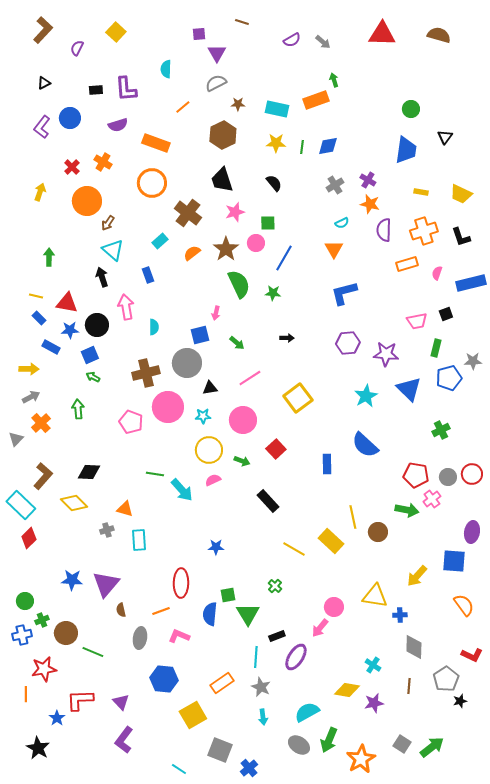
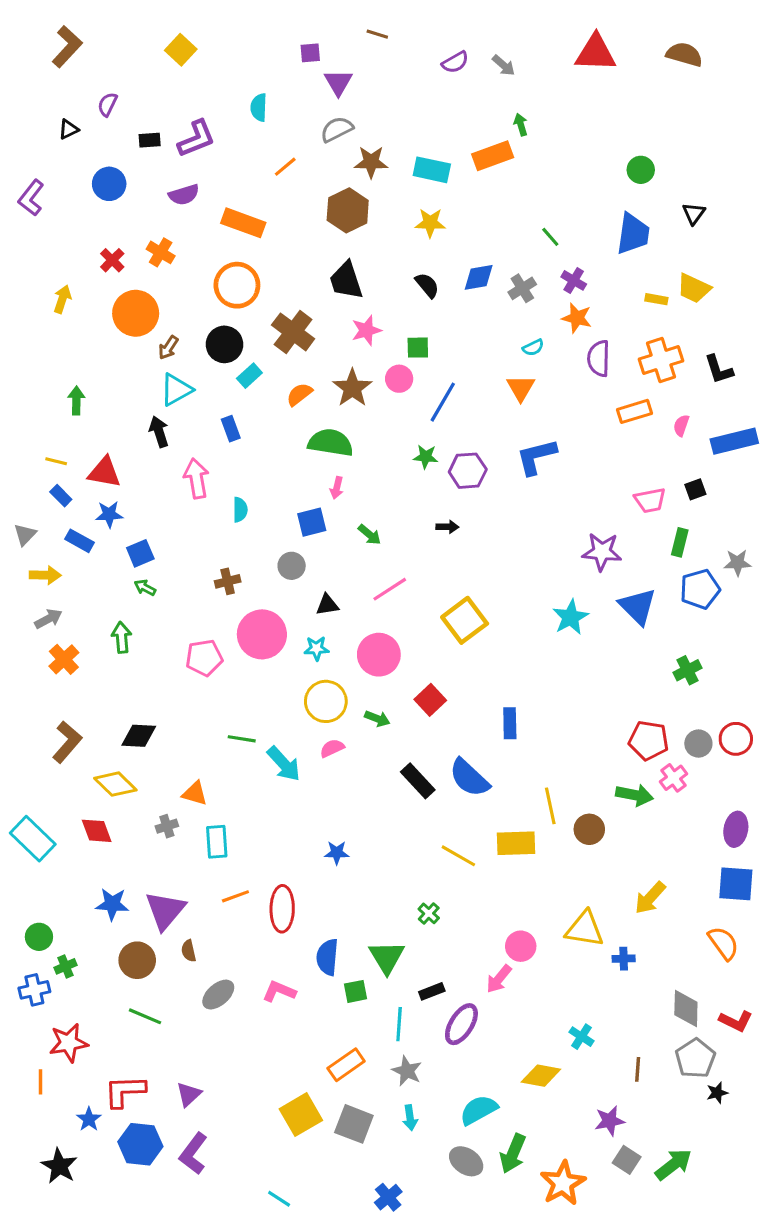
purple semicircle: (77, 48) -> (108, 104), moved
purple L-shape: (126, 89) -> (196, 139), turned -108
brown star: (238, 104) -> (371, 162), size x1.5
purple L-shape: (42, 127) -> (31, 198), moved
blue diamond: (328, 146) -> (479, 277), moved
green line: (302, 147) -> (550, 237), moved, turned -48
yellow trapezoid: (461, 194) -> (694, 288), moved
cyan triangle: (113, 250) -> (176, 390), turned 50
green semicircle: (239, 284) -> (331, 443), moved, turned -56
black circle: (97, 325) -> (224, 344), moved
purple hexagon: (348, 343) -> (468, 471), moved
gray circle: (187, 363) -> (292, 566), size x0.6
brown cross: (146, 373) -> (228, 581), size x0.6
pink pentagon: (131, 422) -> (204, 658), turned -30
gray triangle: (16, 439) -> (25, 535), moved
blue semicircle: (365, 445) -> (469, 778), moved
cyan rectangle: (21, 505) -> (33, 839), moved
red diamond: (29, 538) -> (97, 831), moved, turned -65
yellow rectangle: (331, 541) -> (516, 843), turned -45
blue square: (454, 561) -> (736, 884), moved
green square: (228, 595) -> (355, 991), moved
orange line: (161, 611) -> (235, 896), moved
brown circle: (66, 633) -> (137, 960), moved
gray ellipse: (140, 638) -> (218, 995), turned 40
gray diamond: (414, 647) -> (686, 1009), moved
blue hexagon: (164, 679) -> (140, 1144), moved
purple triangle: (121, 702) -> (189, 1094), turned 30
purple star: (374, 703) -> (610, 1121), moved
gray square: (220, 750) -> (354, 1124), moved

